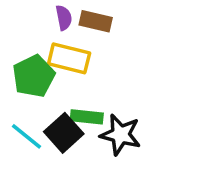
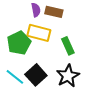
green rectangle: (87, 117) -> (68, 46), moved, turned 60
black star: (120, 135) -> (68, 76), turned 30

